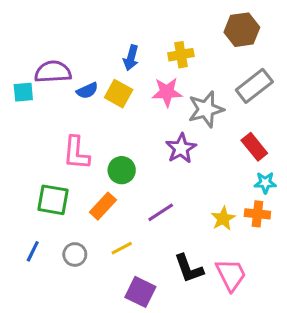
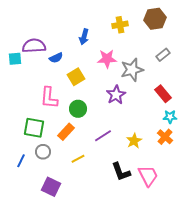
yellow cross: (181, 55) -> (120, 25), moved
gray rectangle: (254, 86) -> (163, 55), size x0.6
yellow square: (119, 94) -> (76, 77), moved, turned 30
orange cross: (257, 214) -> (165, 137), turned 35
yellow star: (223, 219) -> (134, 141), moved
gray circle: (75, 254) -> (43, 152), moved
purple square: (140, 292) -> (51, 187), moved

